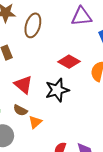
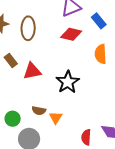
red diamond: (69, 62) -> (71, 34), moved
red triangle: (23, 85) -> (32, 71), moved, turned -36

